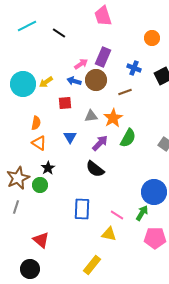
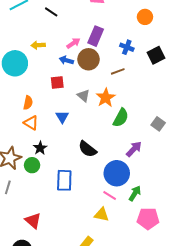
yellow arrow: (46, 82) -> (38, 45), moved, turned 32
gray triangle: (91, 116) -> (83, 96), turned 48
purple arrow: (100, 143) -> (134, 149), moved
blue circle: (154, 192) -> (117, 173), moved
blue rectangle: (82, 209) -> (64, 180), moved

